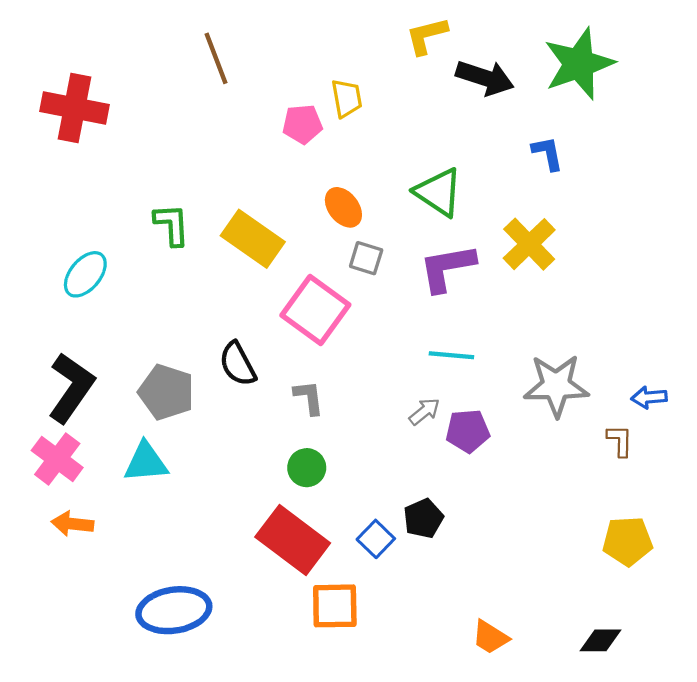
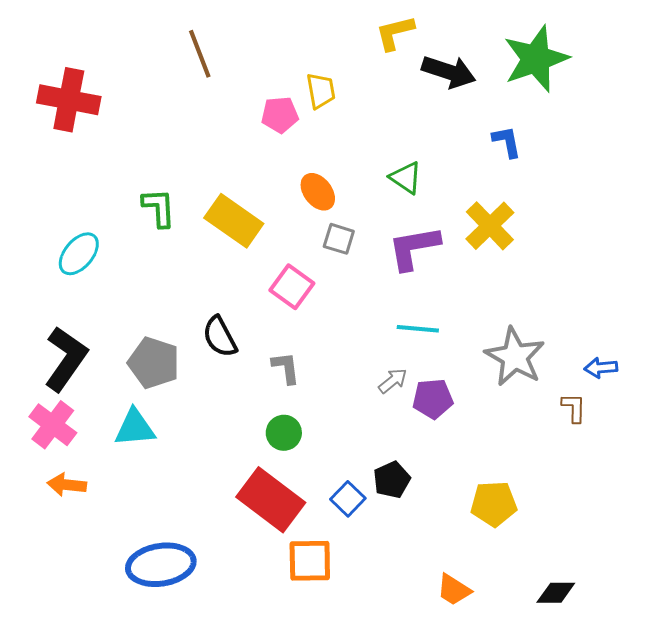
green triangle: (438, 192) -> (406, 178), size x0.7
pink square: (315, 310) -> (292, 287), size x0.7
gray star: (556, 386) -> (515, 357), turned 30
yellow pentagon: (627, 541) -> (494, 504), moved

